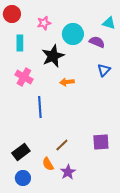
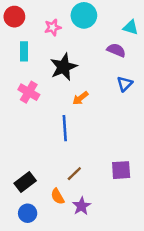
cyan circle: (73, 34) -> (84, 15), moved
orange arrow: (67, 82) -> (80, 98), turned -32
blue line: (40, 107) -> (65, 128), moved

